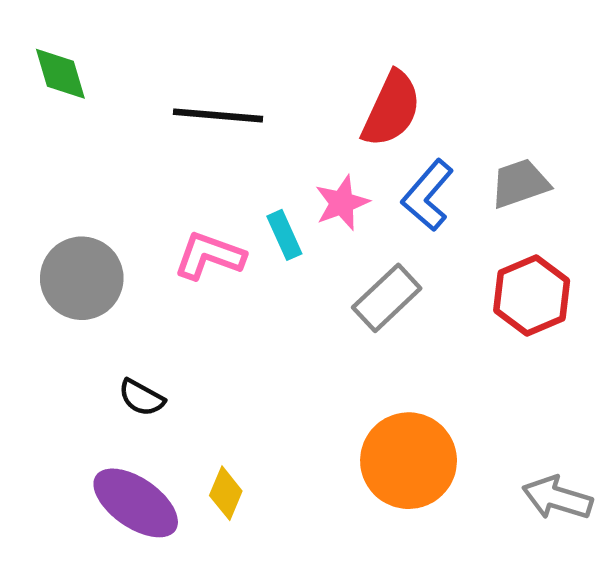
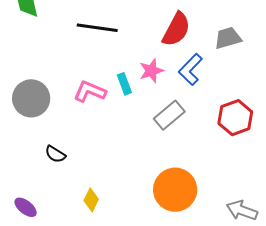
gray trapezoid: (520, 183) -> (228, 38), moved
purple ellipse: (136, 503) -> (26, 207), moved, size x0.6

